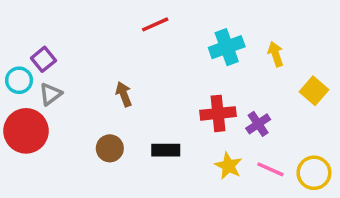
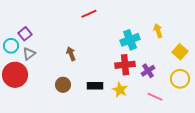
cyan cross: (227, 47) -> (130, 40), moved
yellow star: (228, 166) -> (120, 90), moved
yellow circle: (314, 173) -> (180, 79), moved

